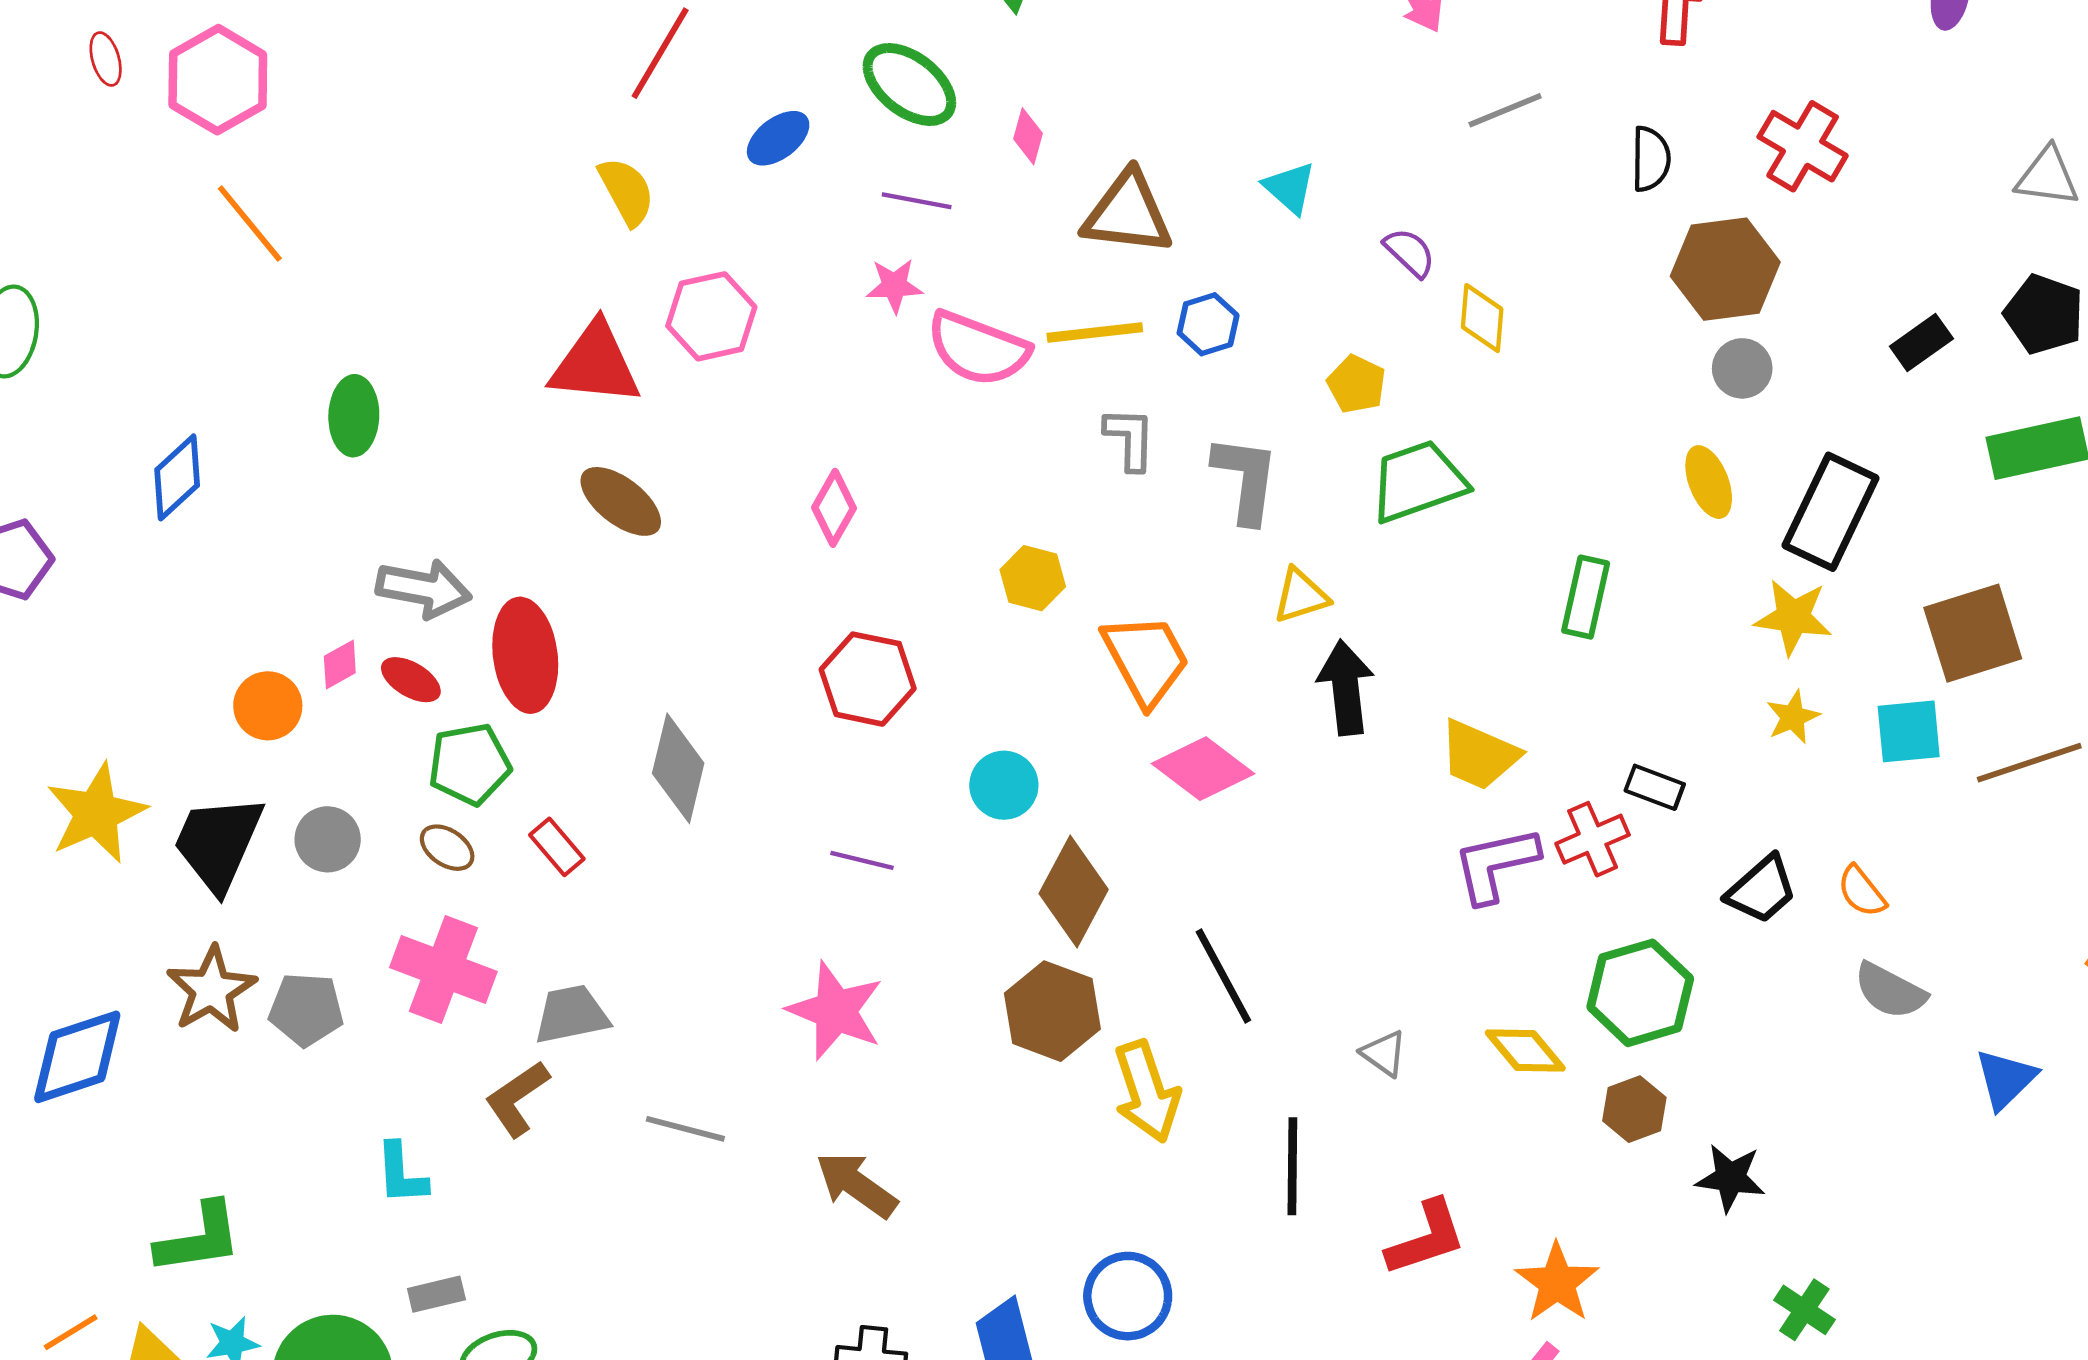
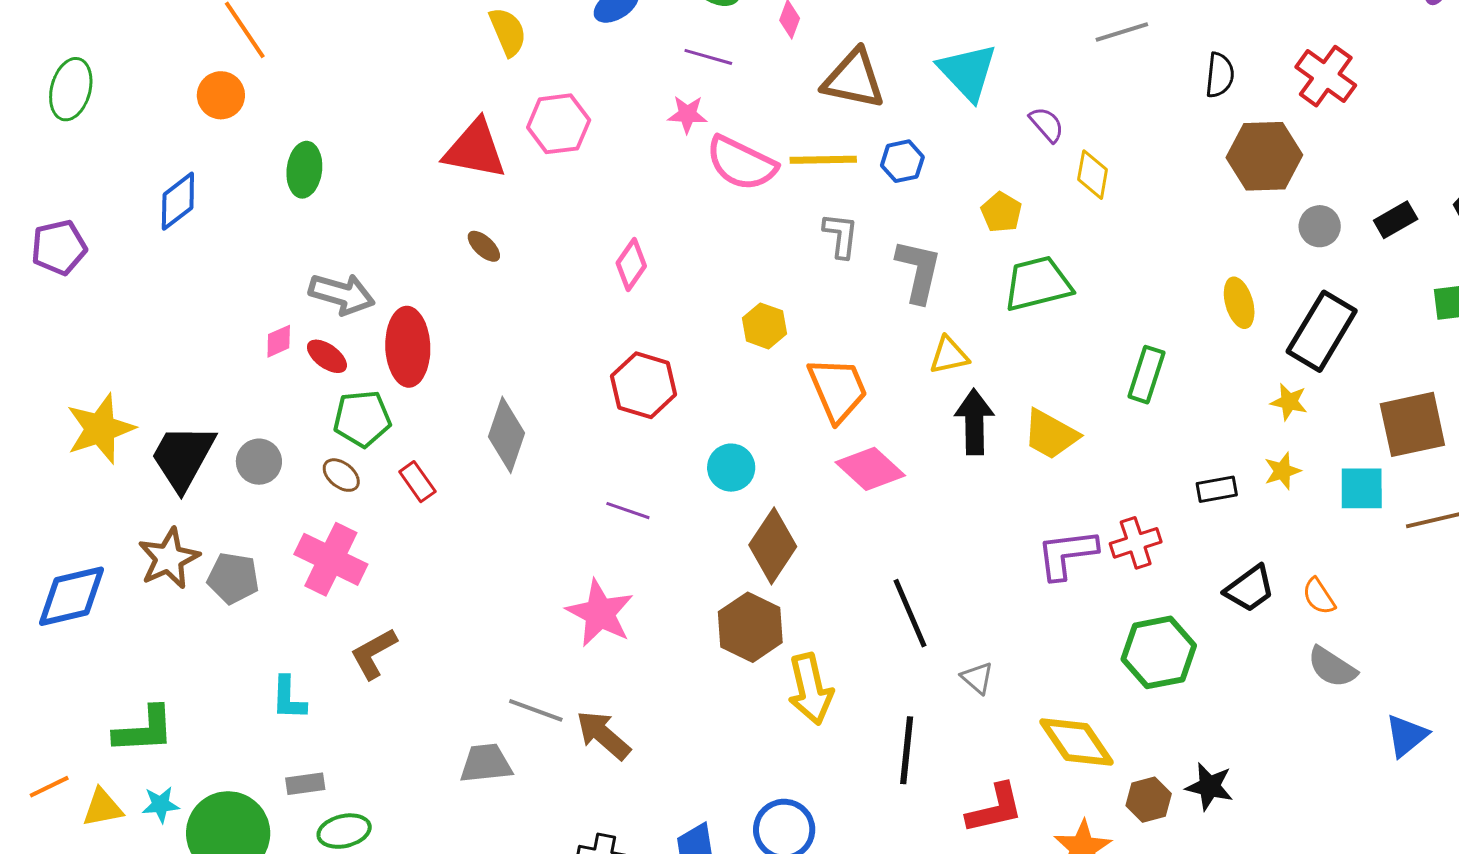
cyan triangle: (1290, 188) -> (968, 72), size x1.6
gray circle: (1742, 368) -> (1320, 226), moved
brown ellipse: (621, 501) -> (484, 246), size x0.6
yellow star: (1793, 617) -> (1289, 402), size x0.7
orange circle: (268, 706) -> (221, 95), moved
yellow trapezoid: (1479, 755) -> (1051, 434), moved
black rectangle: (1655, 787) -> (1217, 489), moved, turned -36
black line: (1223, 976) -> (910, 613), moved
gray trapezoid: (571, 1014) -> (486, 763), moved
yellow diamond: (1525, 1051) -> (1077, 742), moved, size x1.4
brown hexagon: (1634, 1109) -> (1149, 800), moved
gray line: (685, 1129) -> (536, 710), moved

